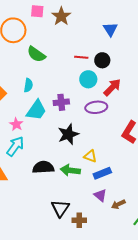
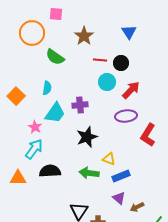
brown star: (61, 16) -> (84, 36), moved
purple ellipse: (96, 107) -> (126, 116), moved
black semicircle: (43, 167) -> (50, 171), moved

